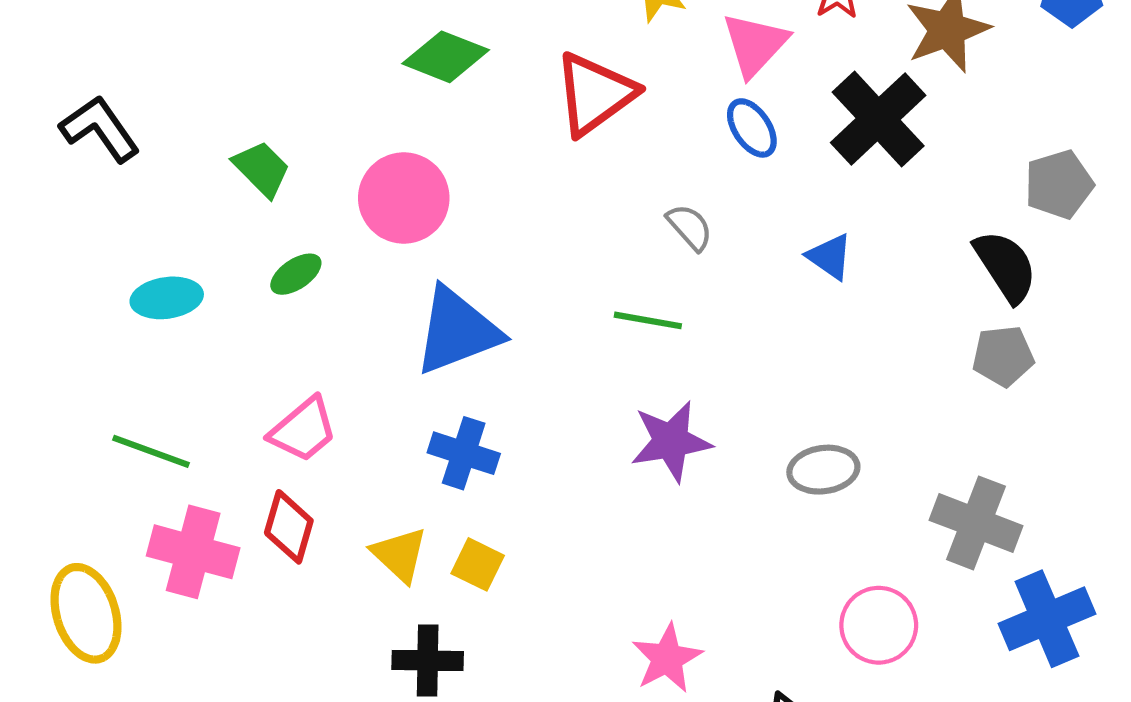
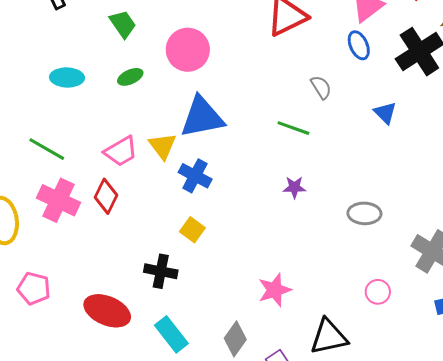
purple star: (671, 441) -> (294, 187), size x0.6
yellow triangle: (400, 555) -> (162, 146), moved
pink circle: (879, 625) -> (378, 292), size x0.7

